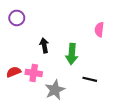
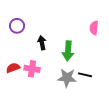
purple circle: (17, 18) -> (17, 26), moved
gray star: (55, 90) -> (67, 78), moved, turned 30

